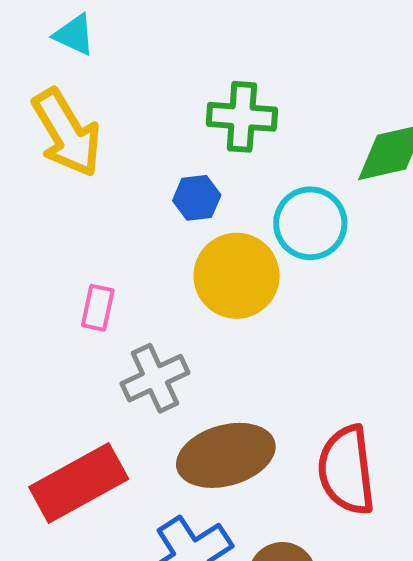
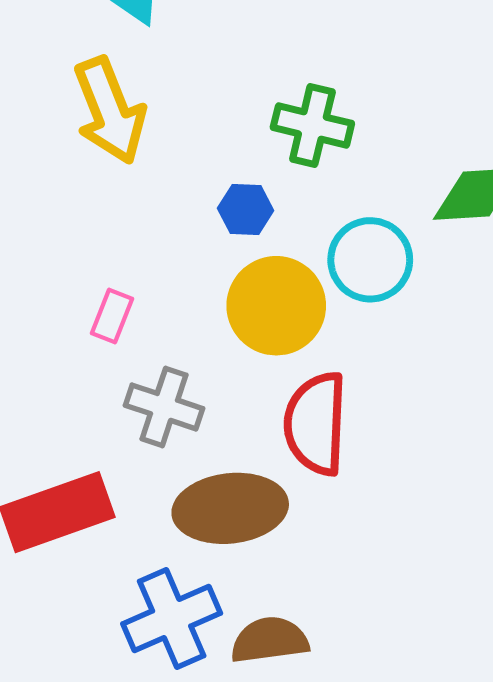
gray cross: (155, 378) -> (164, 407), turned 34
red semicircle: (347, 470) -> (316, 424), moved

